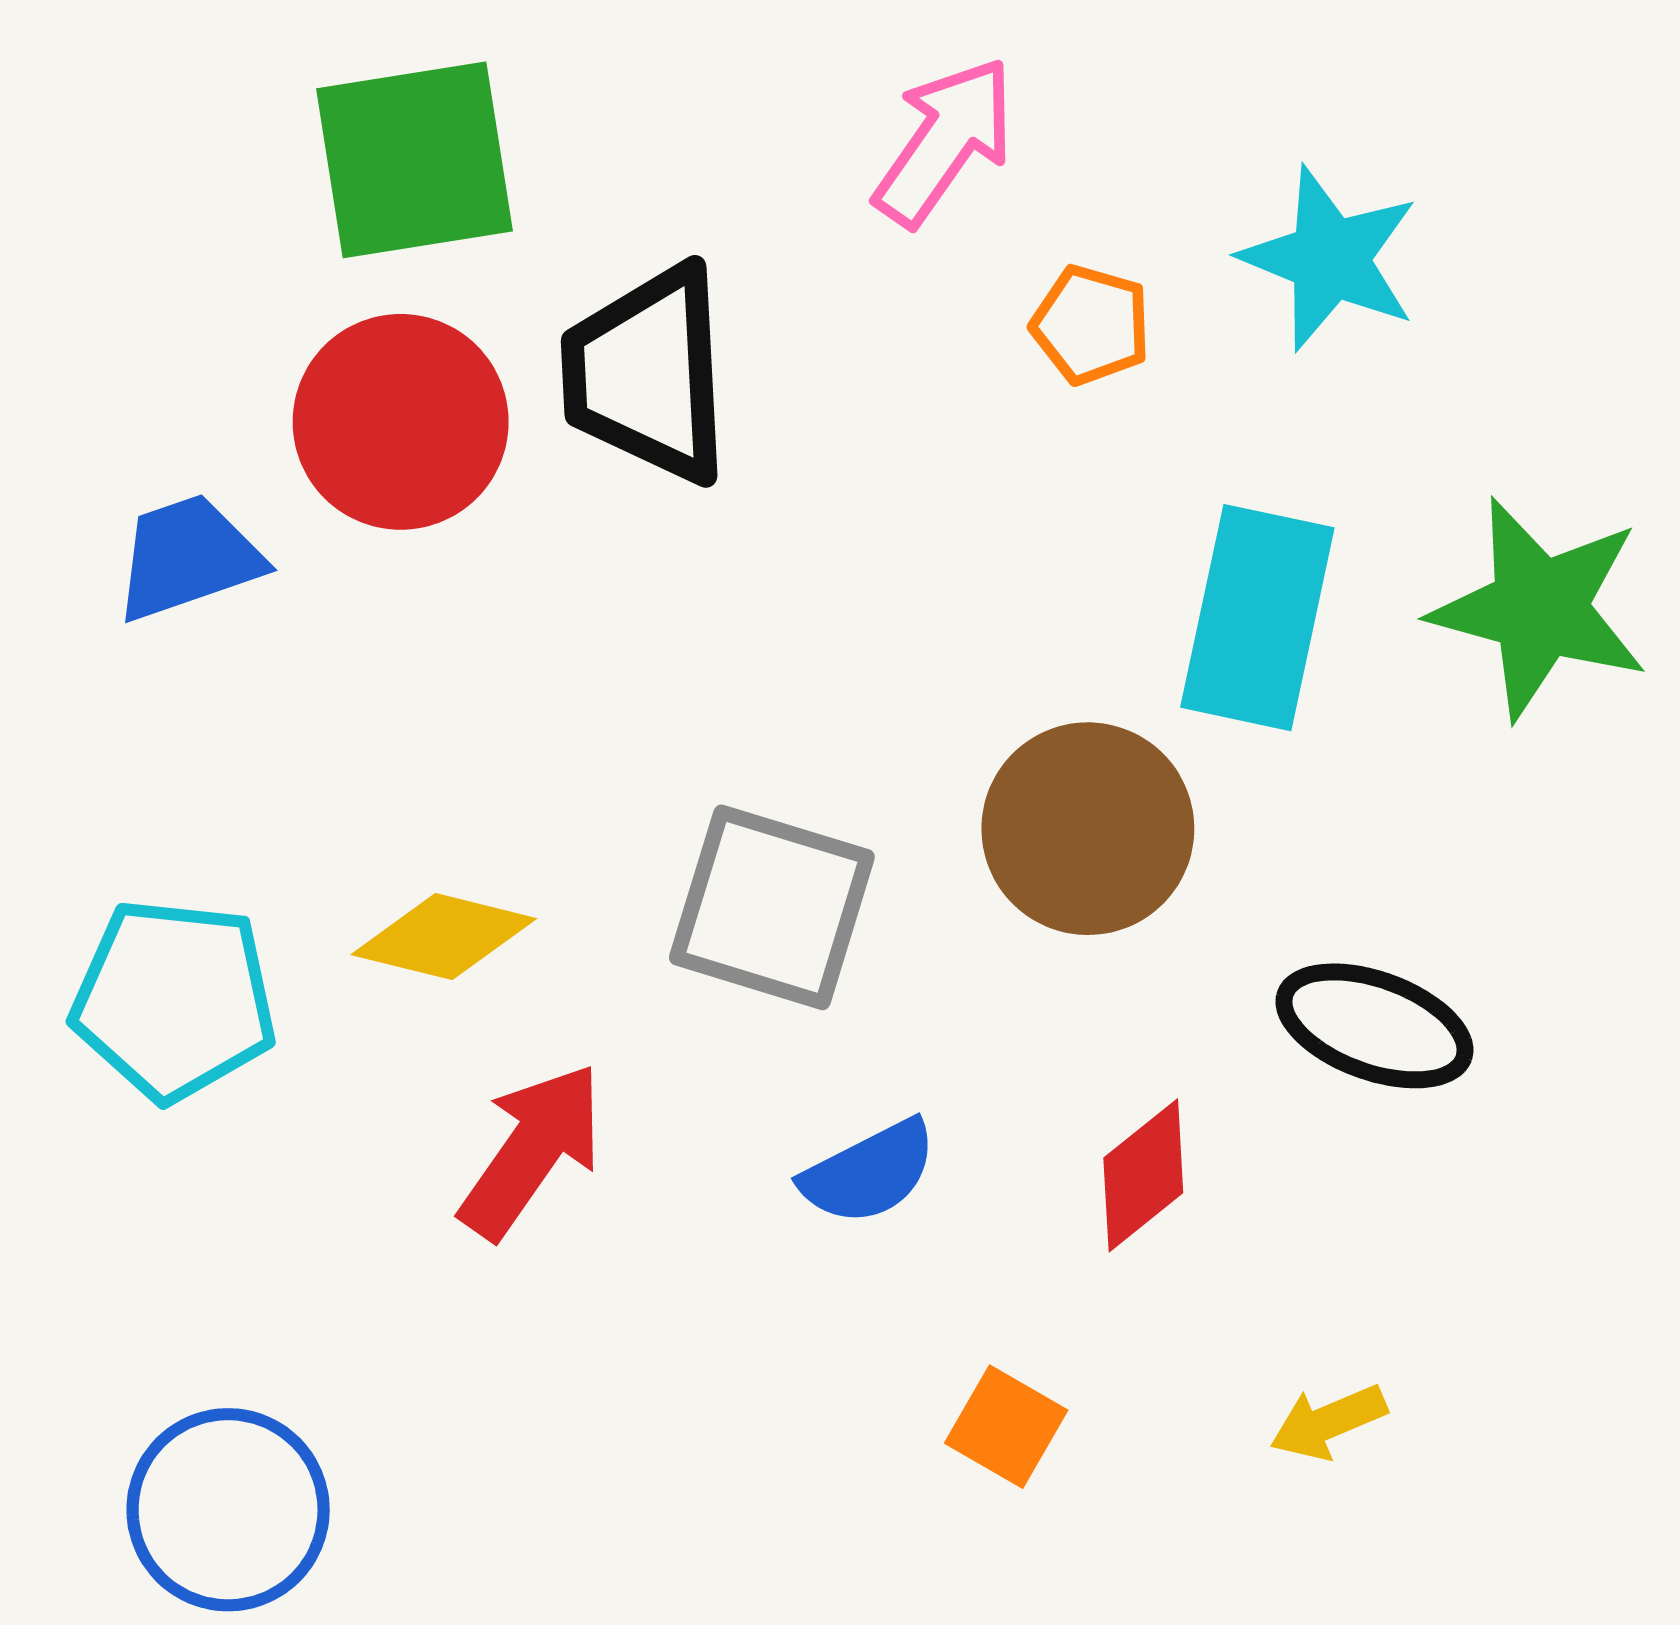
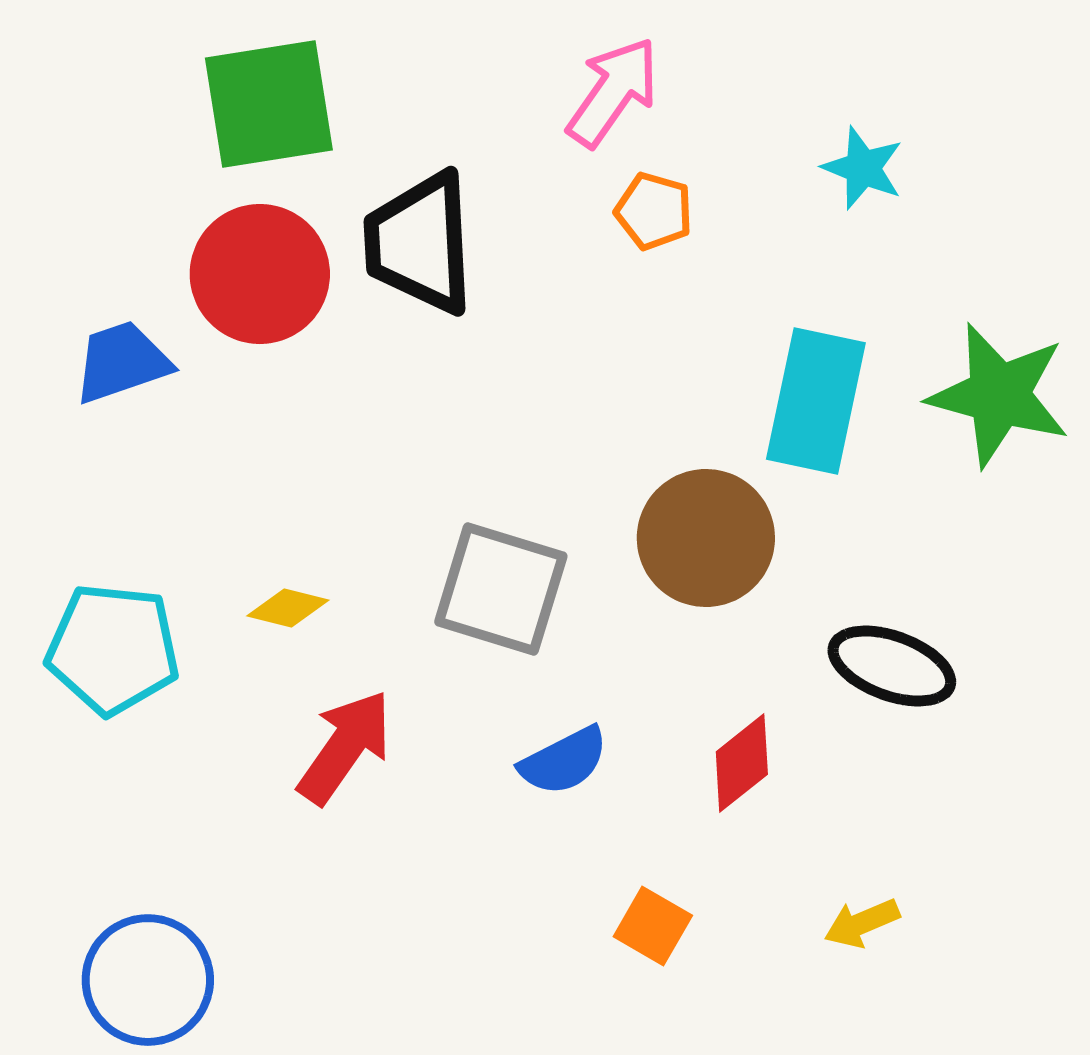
cyan star: (1330, 259) -> (863, 168), size x0.7
orange pentagon: (1091, 325) -> (654, 211), moved
yellow diamond: (444, 937) -> (288, 608), size x0.7

